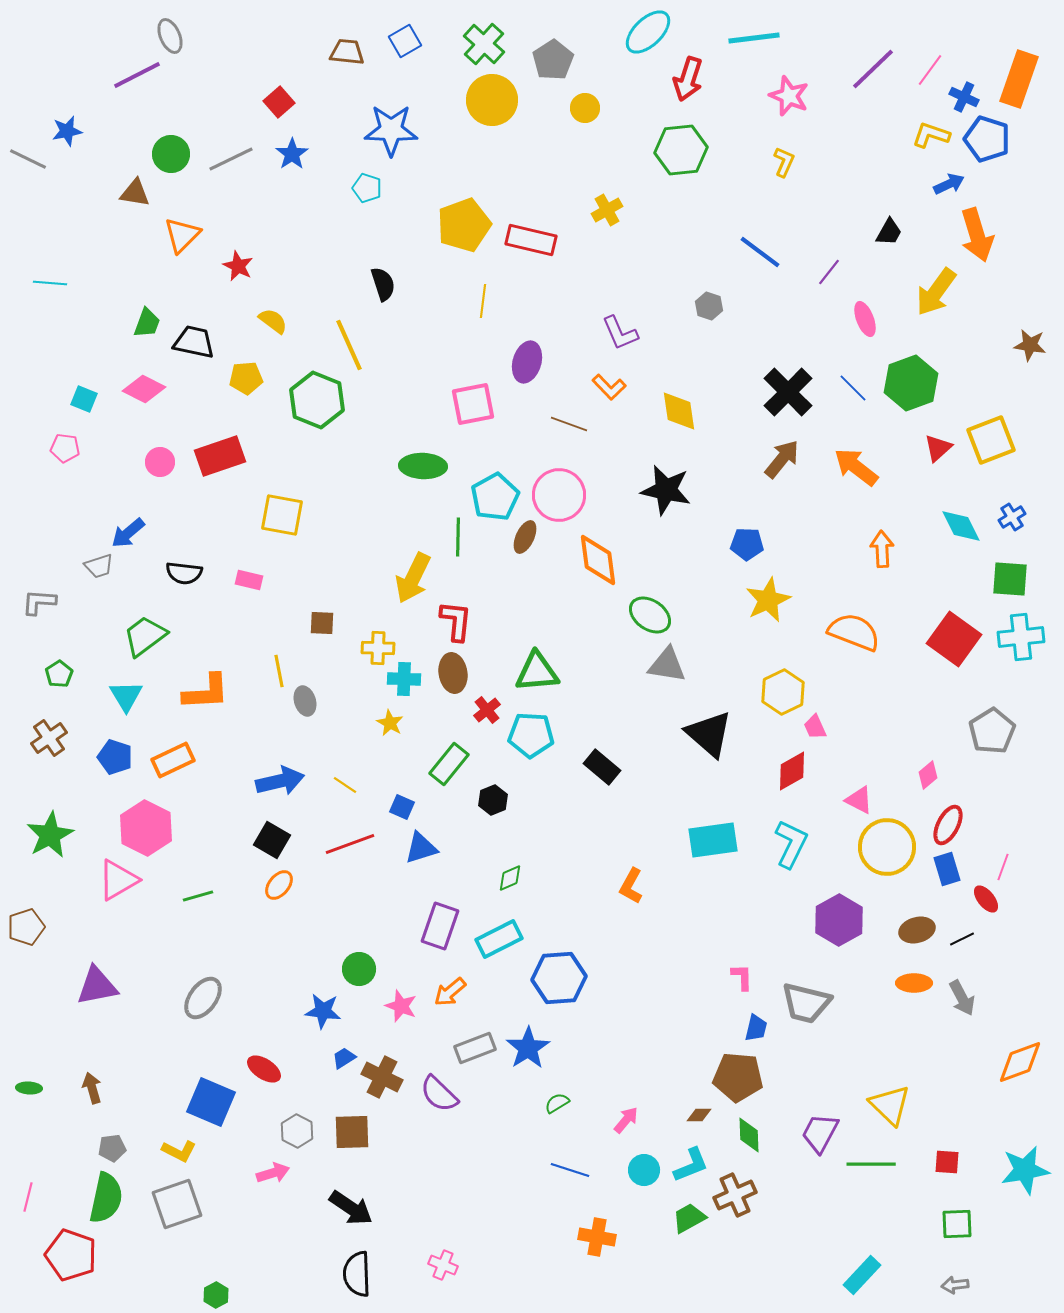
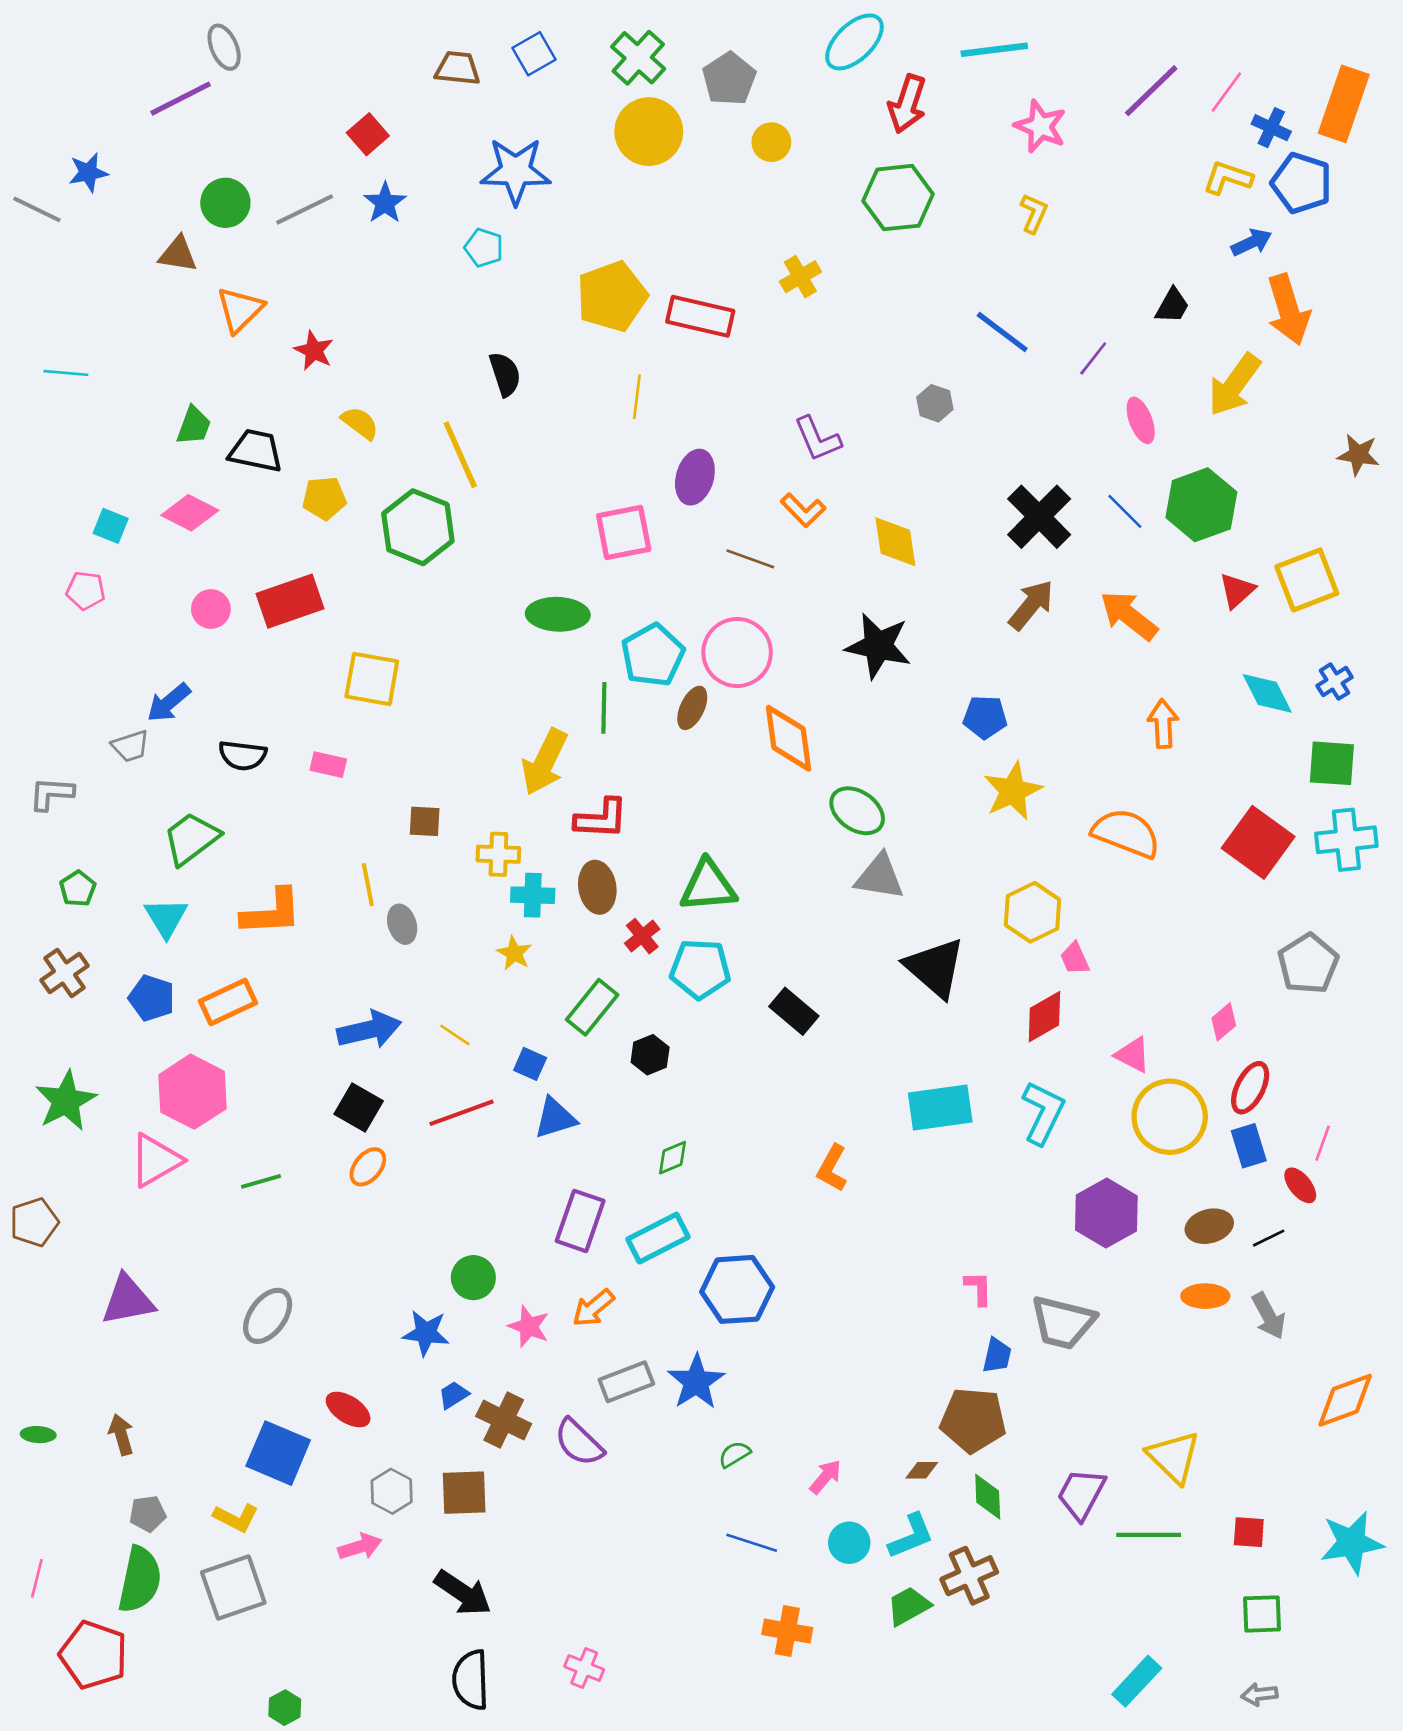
red L-shape: (456, 621) -> (601, 819), turned 87

